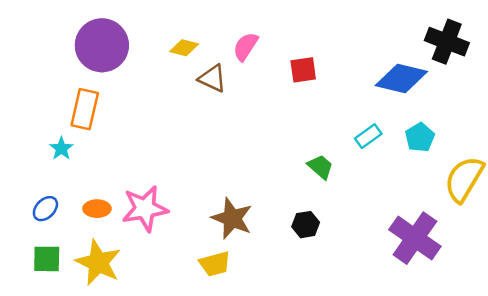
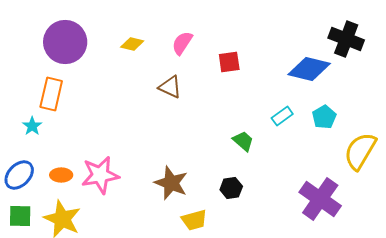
brown triangle: (212, 78) -> (170, 87), moved
blue ellipse: (45, 209) -> (19, 175), size x1.4
yellow trapezoid: (215, 264) -> (194, 220), moved

